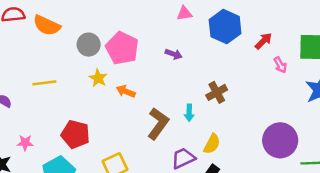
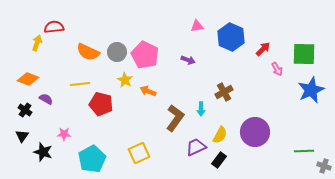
orange semicircle: (47, 25) -> (88, 52), moved
red pentagon: (75, 134) -> (101, 104), moved
purple circle: (280, 140) -> (255, 132), moved

